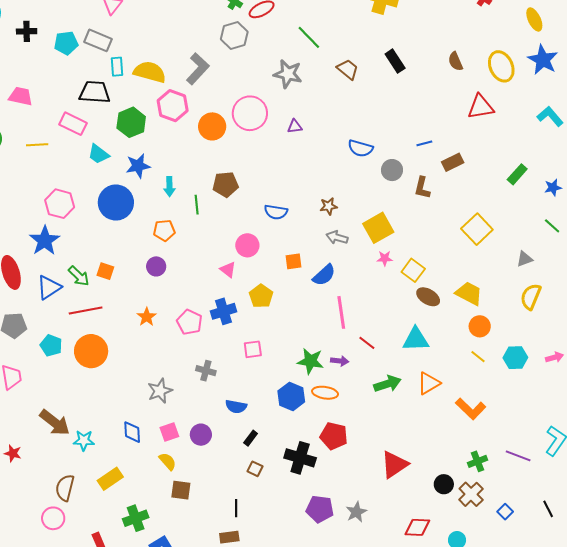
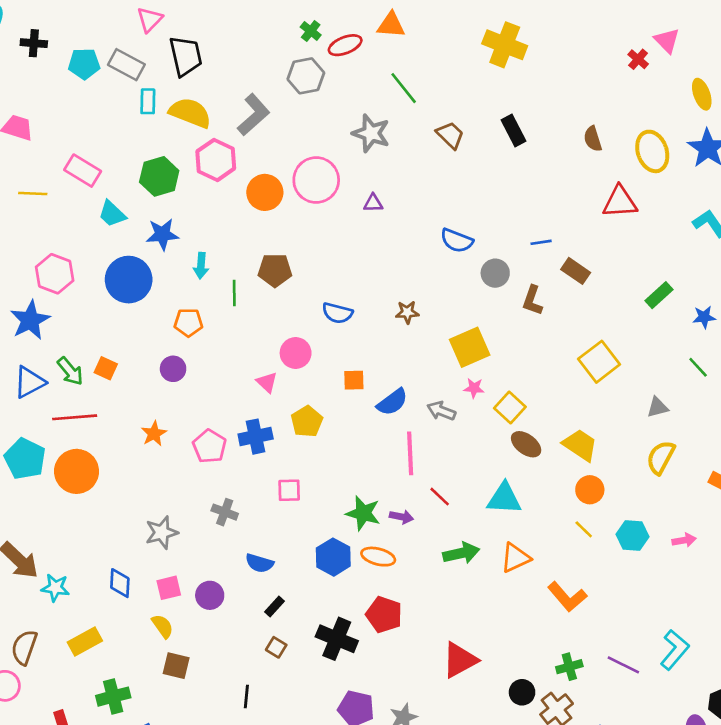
black trapezoid: (95, 92) -> (186, 56), moved, turned 68
brown rectangle: (453, 162) -> (576, 271), turned 55
gray arrow: (337, 237) -> (441, 411), moved
cyan pentagon: (51, 345) -> (25, 459), size x1.4

